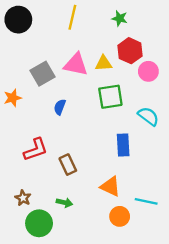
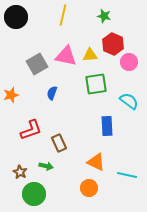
orange star: (13, 98) -> (11, 95), moved
green arrow: (64, 203) -> (46, 166), moved
orange circle: (120, 216) -> (89, 188), moved

